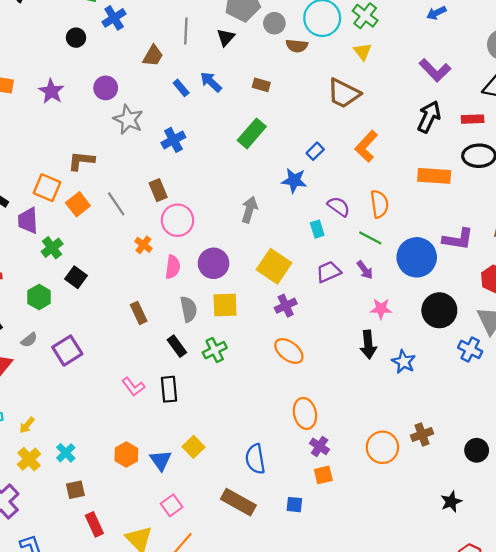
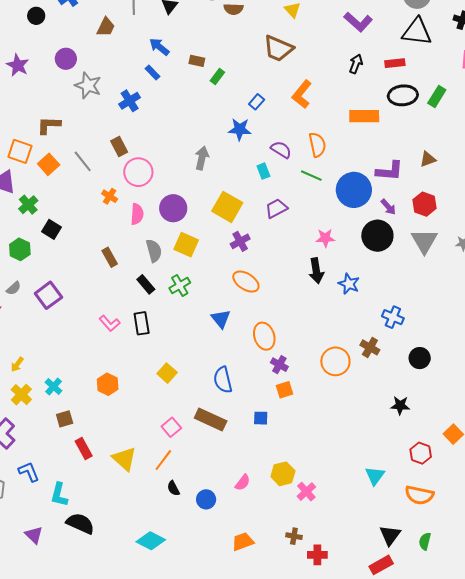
brown rectangle: (261, 85) -> (197, 61), moved
blue rectangle: (181, 88) -> (152, 72), moved
black arrow: (429, 117) -> (356, 64), size x0.7
green rectangle: (252, 133) -> (217, 77), moved, size x0.6
purple arrow: (365, 270) -> (388, 207), moved
yellow square: (225, 305) -> (186, 245), turned 30
blue cross: (470, 349) -> (393, 317), moved
brown cross: (422, 435) -> (370, 347), turned -36
blue triangle: (161, 460) -> (221, 319), moved
black star: (451, 502) -> (400, 405), turned 30
pink square: (172, 505) -> (171, 427), moved

